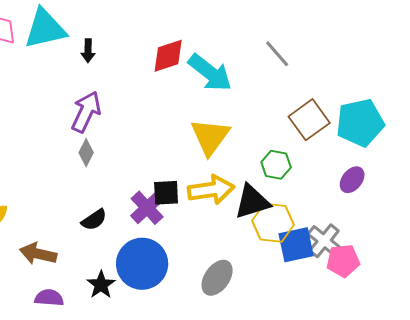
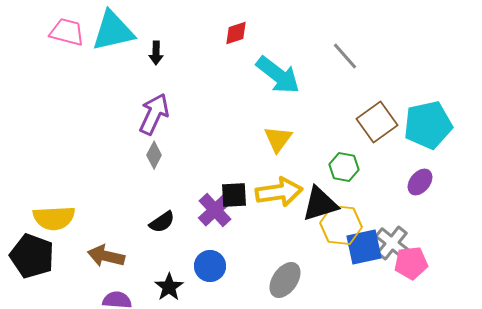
red diamond: (168, 56) -> (236, 33), moved, size x0.7
yellow triangle: (210, 137) -> (278, 139), size x0.7
blue circle: (142, 264) -> (210, 266), size x0.6

